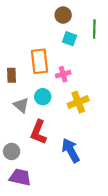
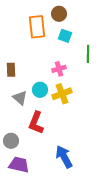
green line: (94, 29) -> (88, 54), moved
orange rectangle: (39, 61) -> (37, 27), moved
yellow cross: (78, 102) -> (62, 94), moved
blue arrow: (71, 150) -> (64, 157), moved

